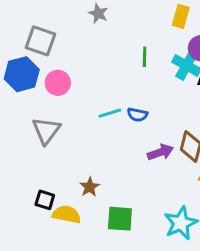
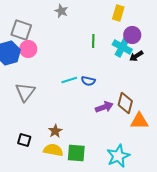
pink circle: (58, 83) -> (28, 49), moved
yellow semicircle: (66, 214) -> (53, 150), moved

